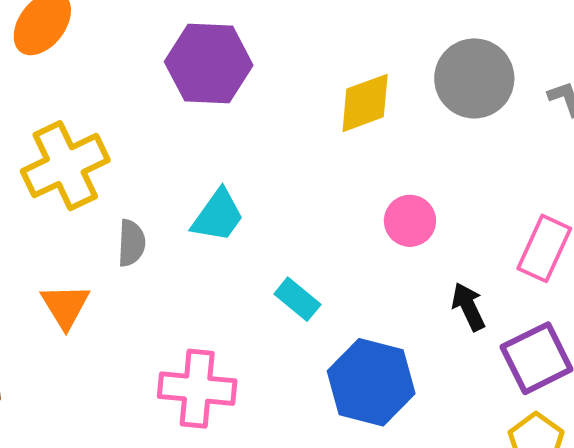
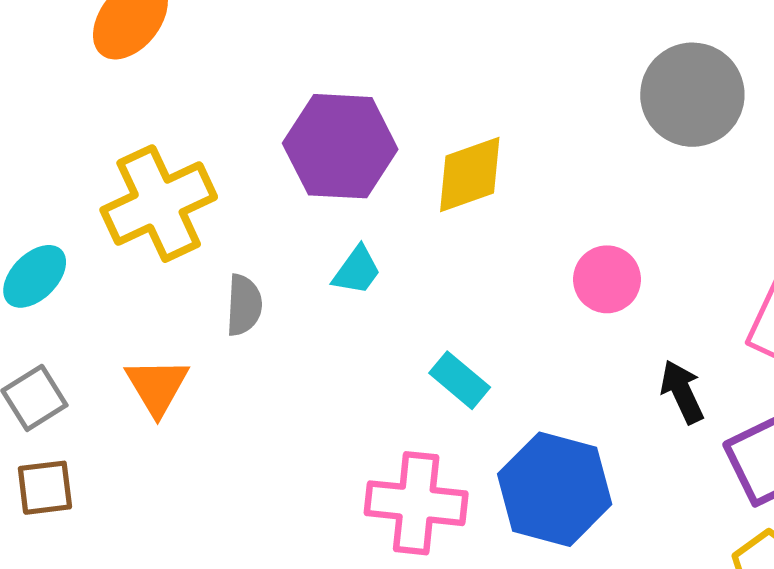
purple hexagon: (209, 64) -> (340, 146), moved
yellow diamond: (365, 103) -> (470, 175), moved
cyan trapezoid: (218, 216) -> (357, 271), size x0.7
pink cross: (197, 389) -> (416, 503), moved

